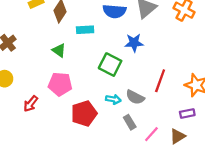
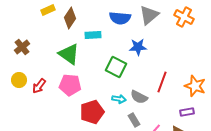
green triangle: (59, 50) -> (69, 54), size x1.6
red arrow: (31, 104) -> (39, 86), moved

